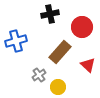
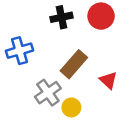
red circle: (82, 27) -> (101, 16), moved
gray cross: (39, 75) -> (48, 93), size x1.5

